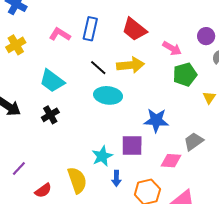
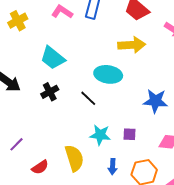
black line: (98, 68) -> (88, 98), moved
purple square: (132, 146) -> (129, 134), moved, size x0.6
cyan star: (102, 156) -> (100, 135), turned 30
blue arrow: (116, 178) -> (113, 167), moved

